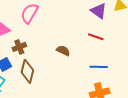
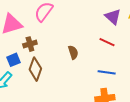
brown semicircle: (63, 51) -> (73, 52), turned 40

